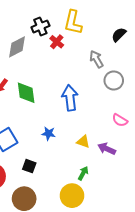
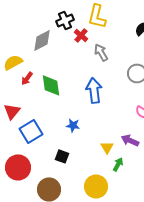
gray arrow: (96, 59) -> (101, 52), moved
yellow triangle: (83, 142) -> (107, 147), moved, turned 40
black square: (29, 166) -> (62, 156), moved
green arrow: (83, 173) -> (118, 164), moved

